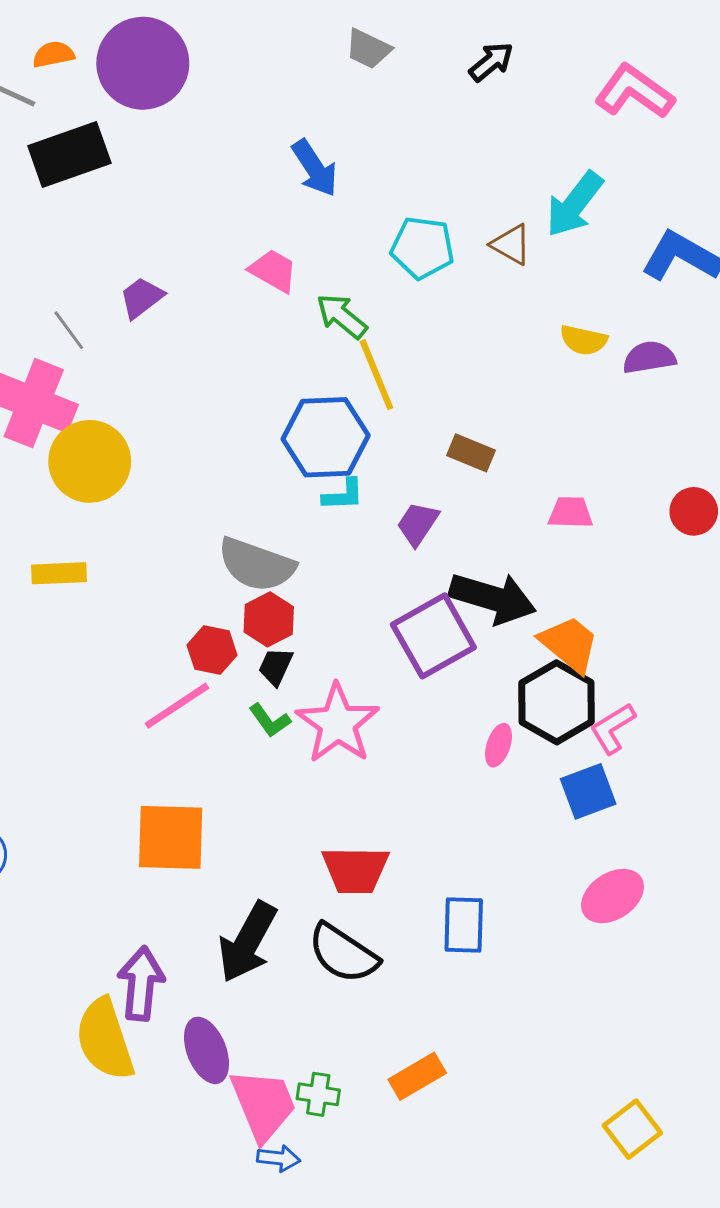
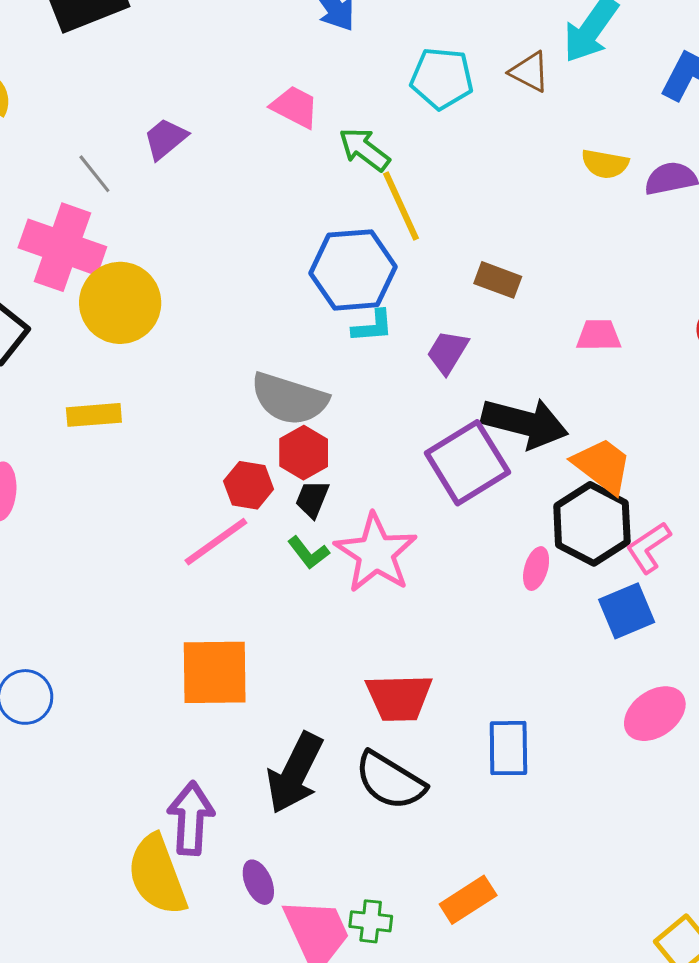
purple ellipse: (206, 1050) -> (258, 882), size x0.7

